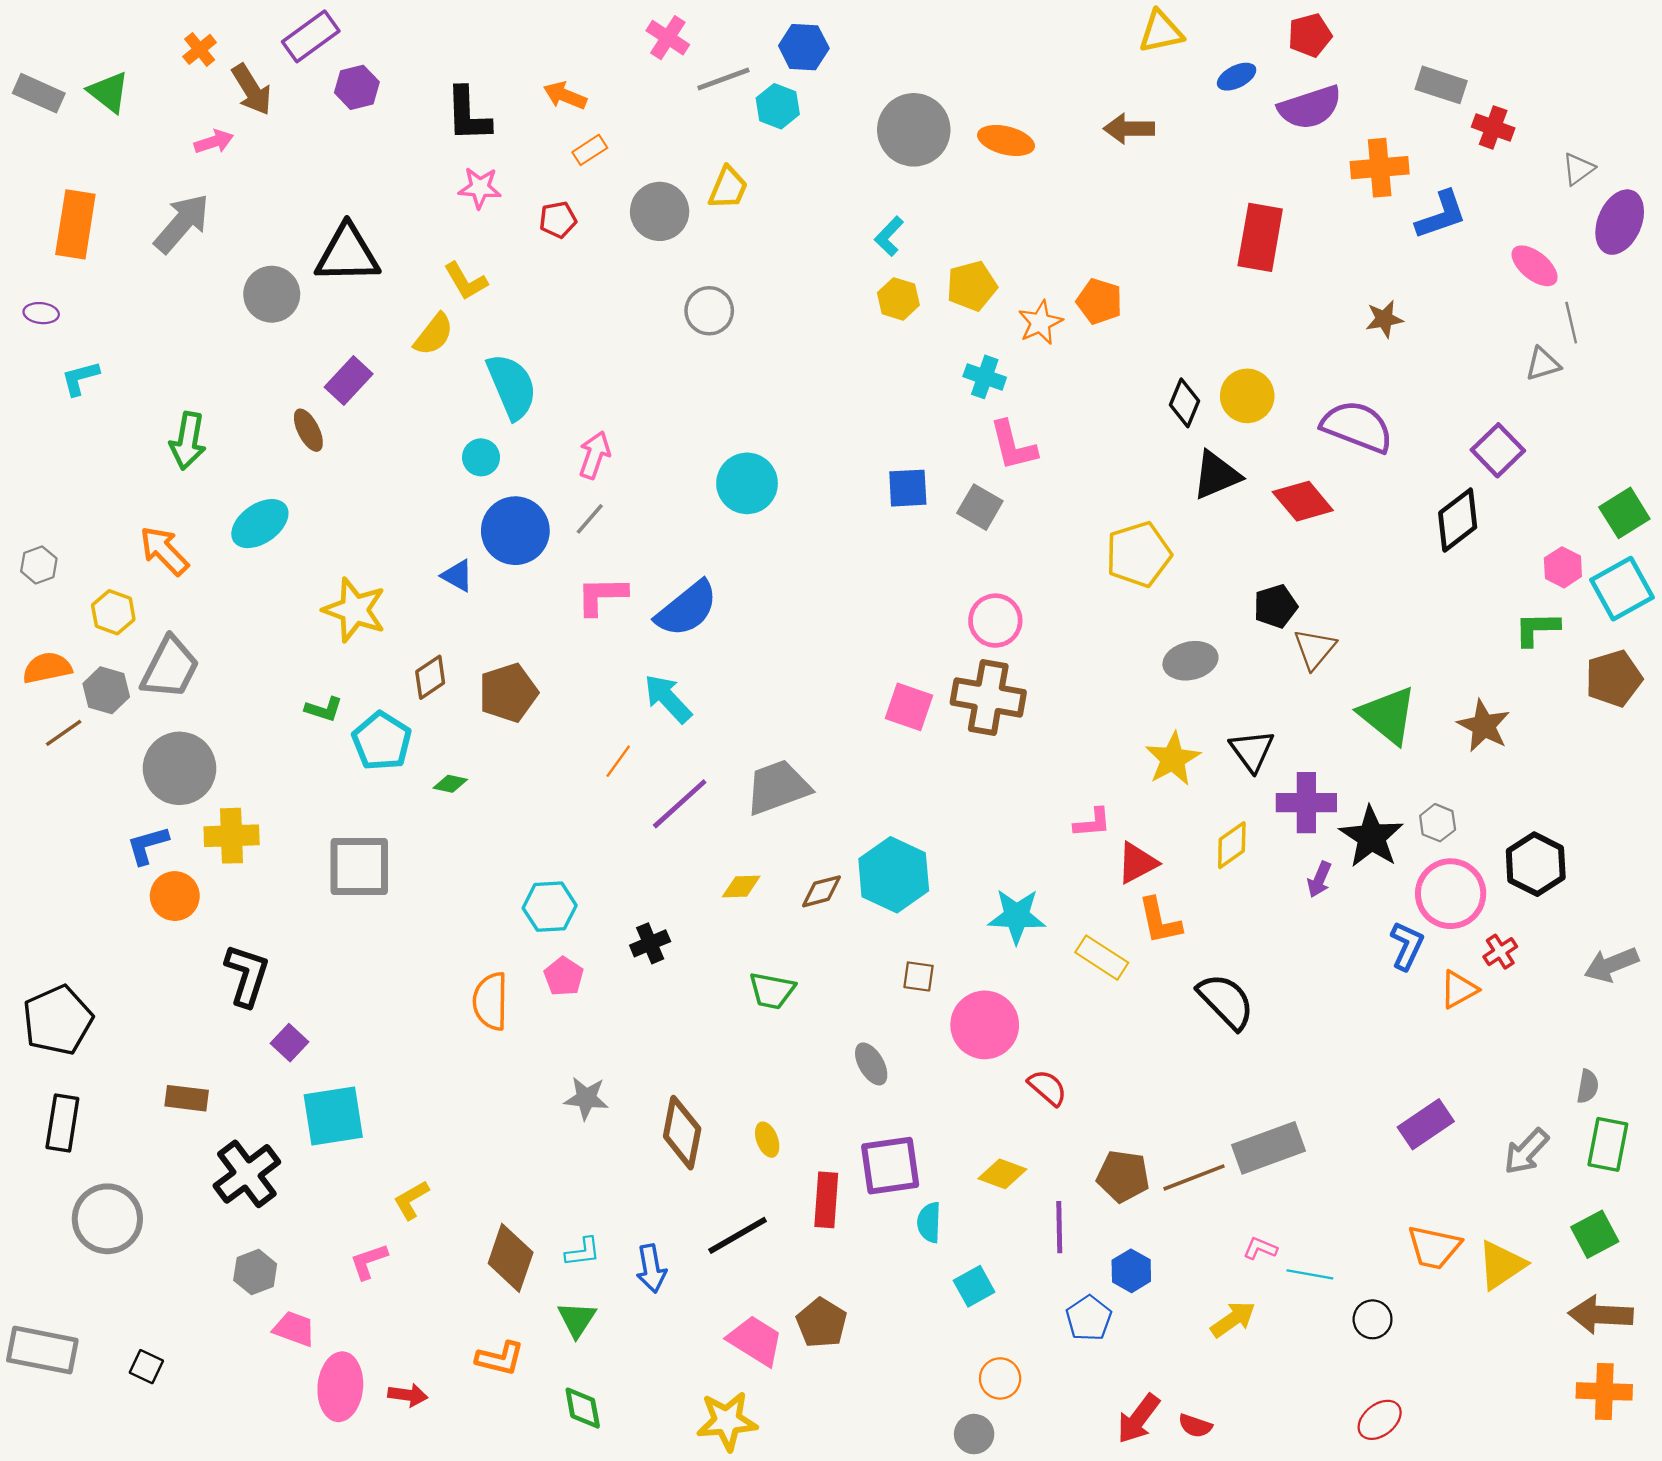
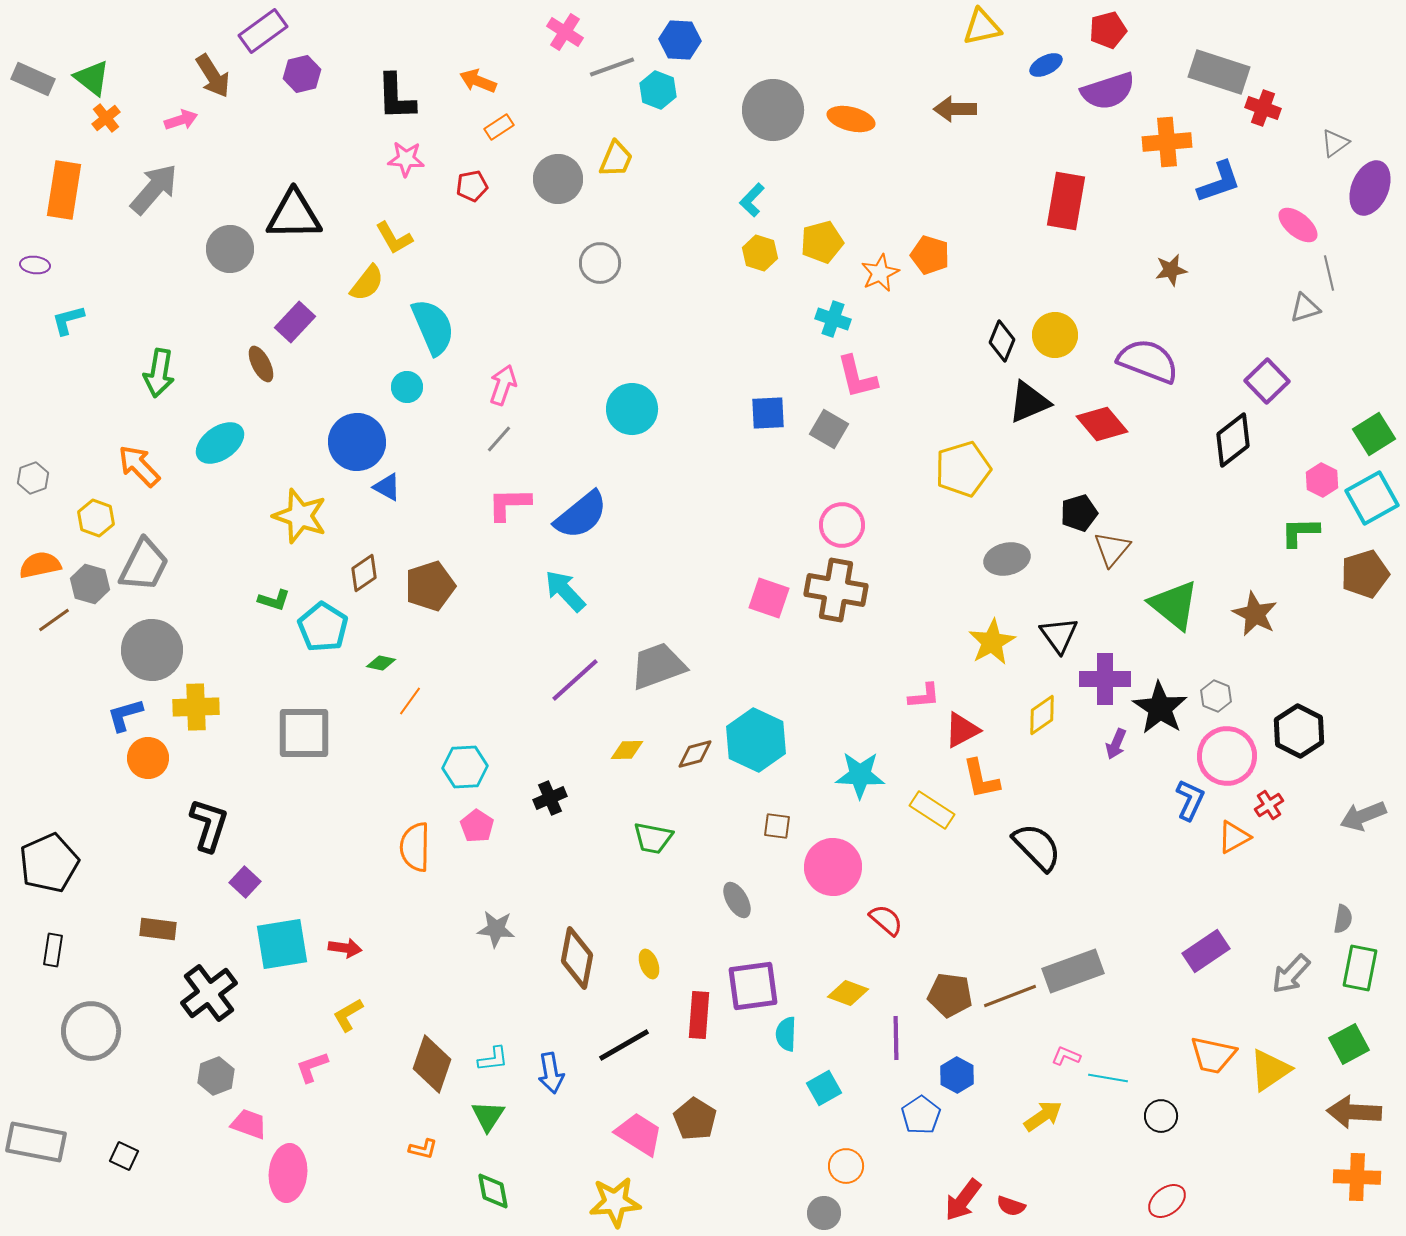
orange cross: (200, 49) -> (106, 118), moved
gray rectangle: (1441, 85) -> (1219, 72), size x1.4
blue circle: (515, 531) -> (357, 442), moved
orange line: (618, 761) -> (410, 701), moved
black rectangle: (62, 1123) -> (53, 950), size x0.7
orange L-shape: (500, 1358) -> (423, 1149), size x0.7
red arrow: (408, 1395) -> (345, 948), moved

